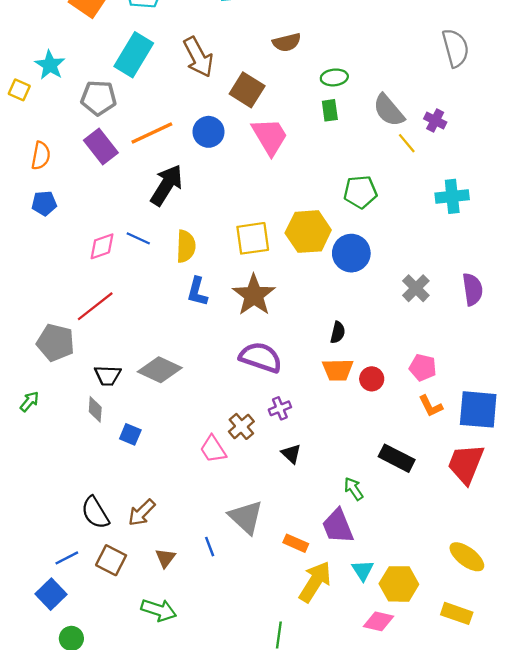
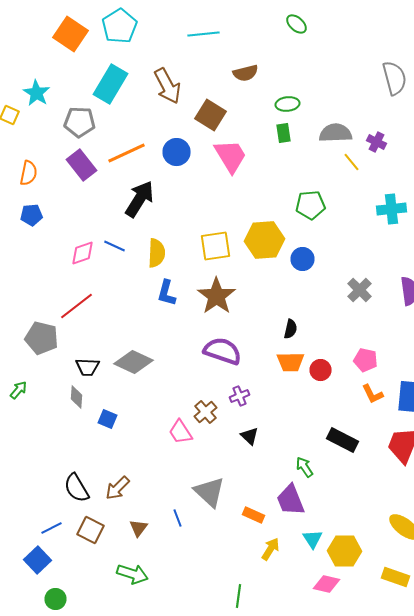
gray semicircle: (389, 110) -> (336, 133), turned 128
blue circle: (351, 253) -> (302, 259), size x0.7
yellow arrow: (315, 582) -> (270, 549), size x0.6

